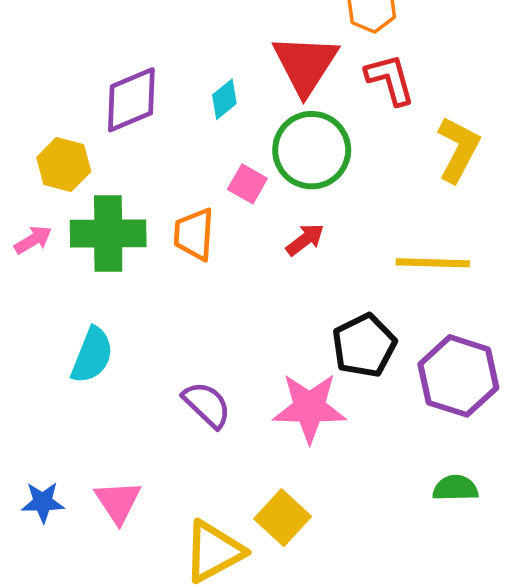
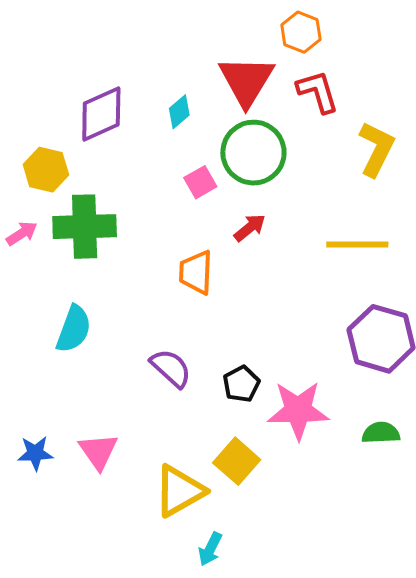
pink square: (247, 184) -> (200, 182), turned 32
orange trapezoid: (194, 234) -> (196, 272), moved
black pentagon: (364, 345) -> (241, 384), moved, size x0.7
pink star: (309, 408) -> (298, 410), moved

